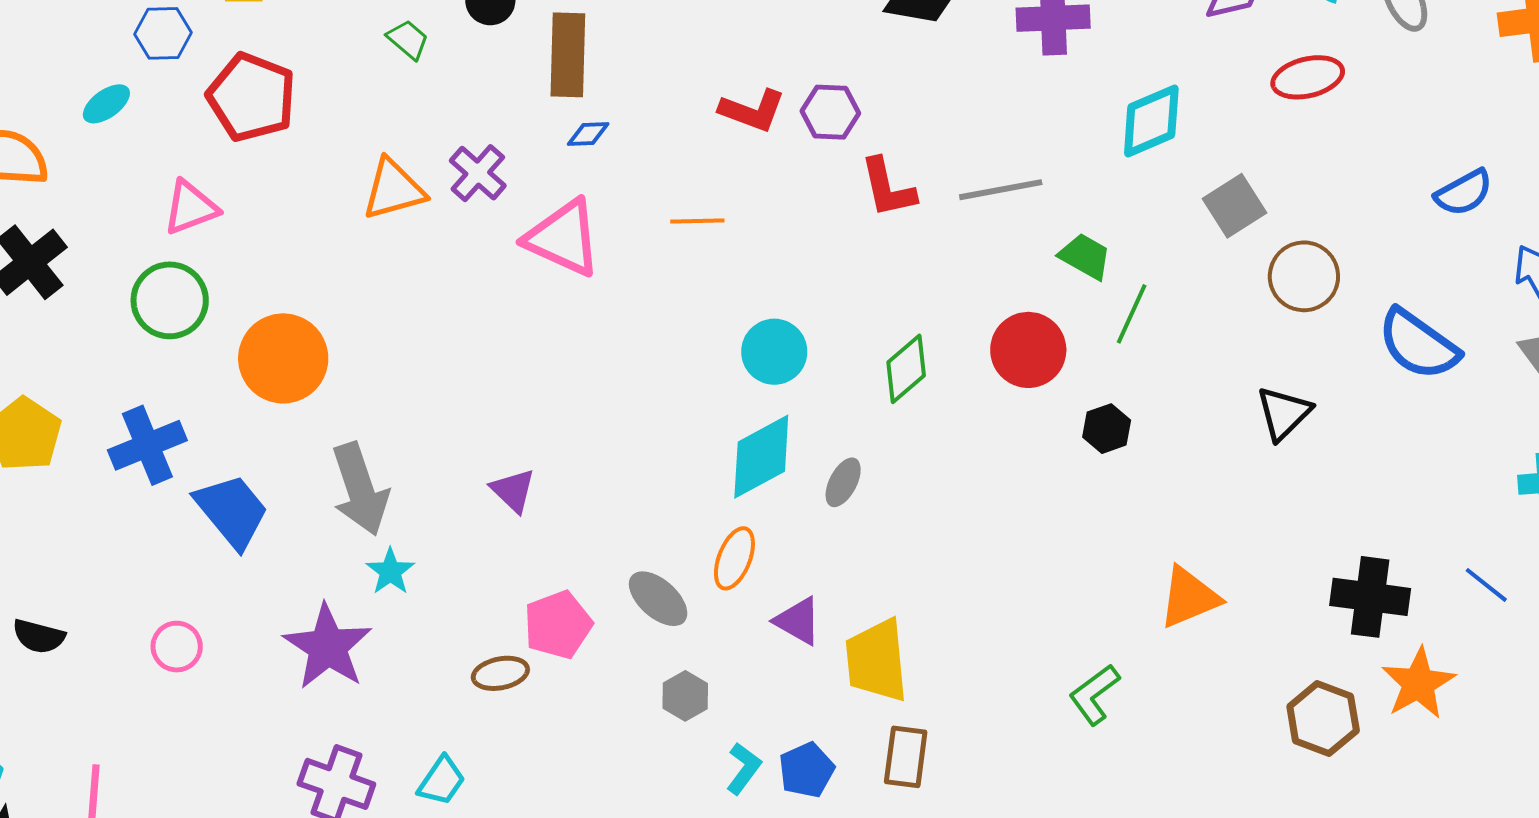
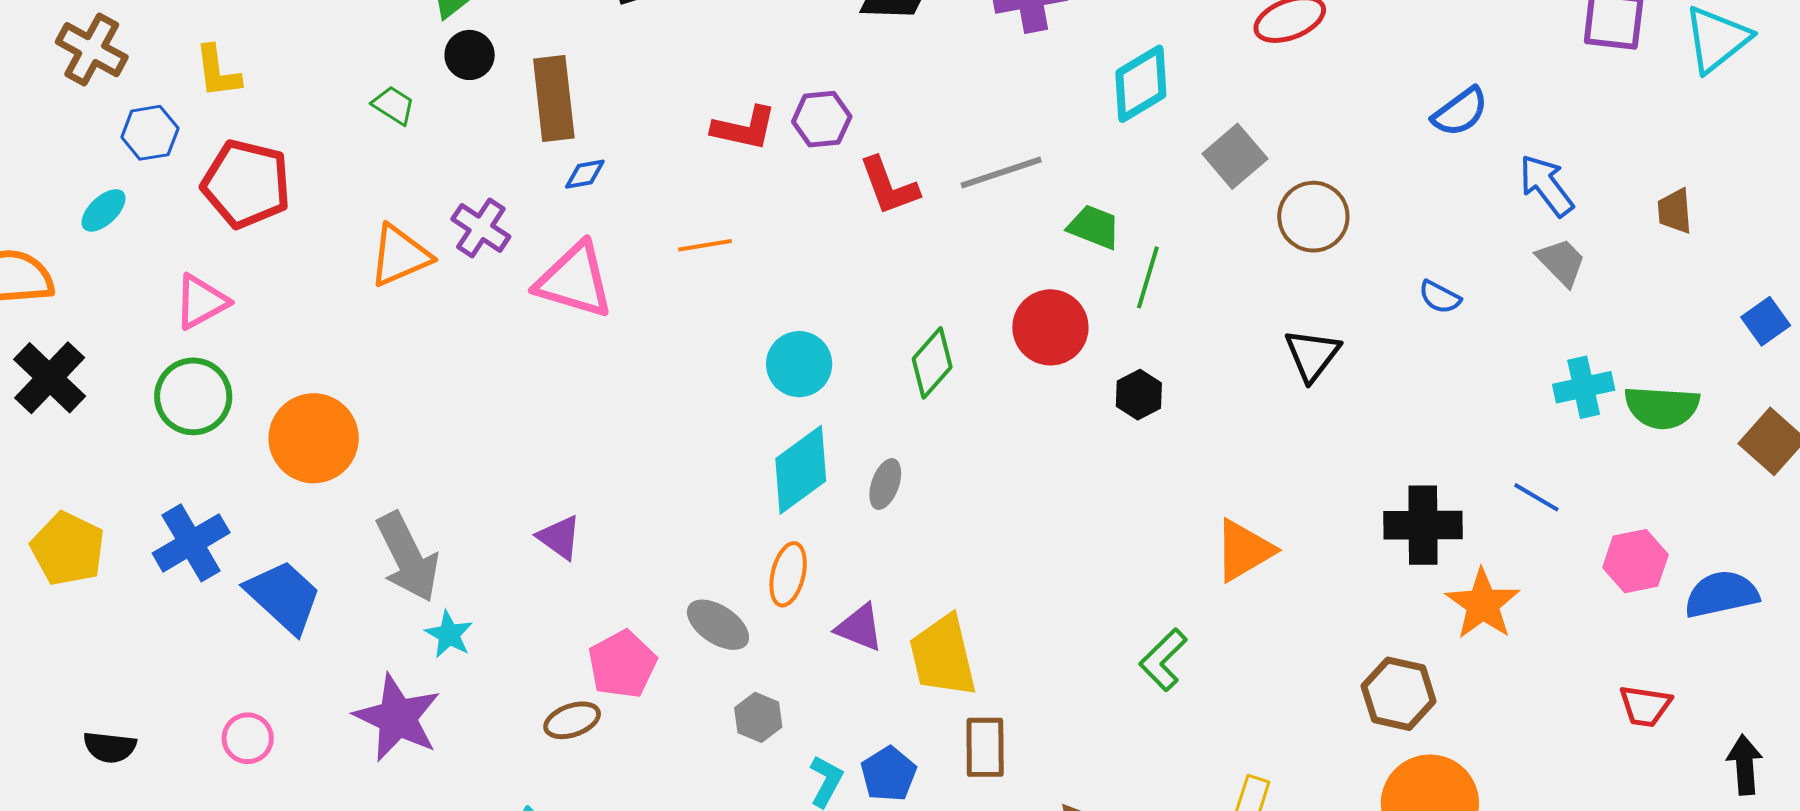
blue semicircle: (1418, 344) -> (1440, 297), moved, size x0.5
brown hexagon: (1323, 719) -> (1399, 694), moved

